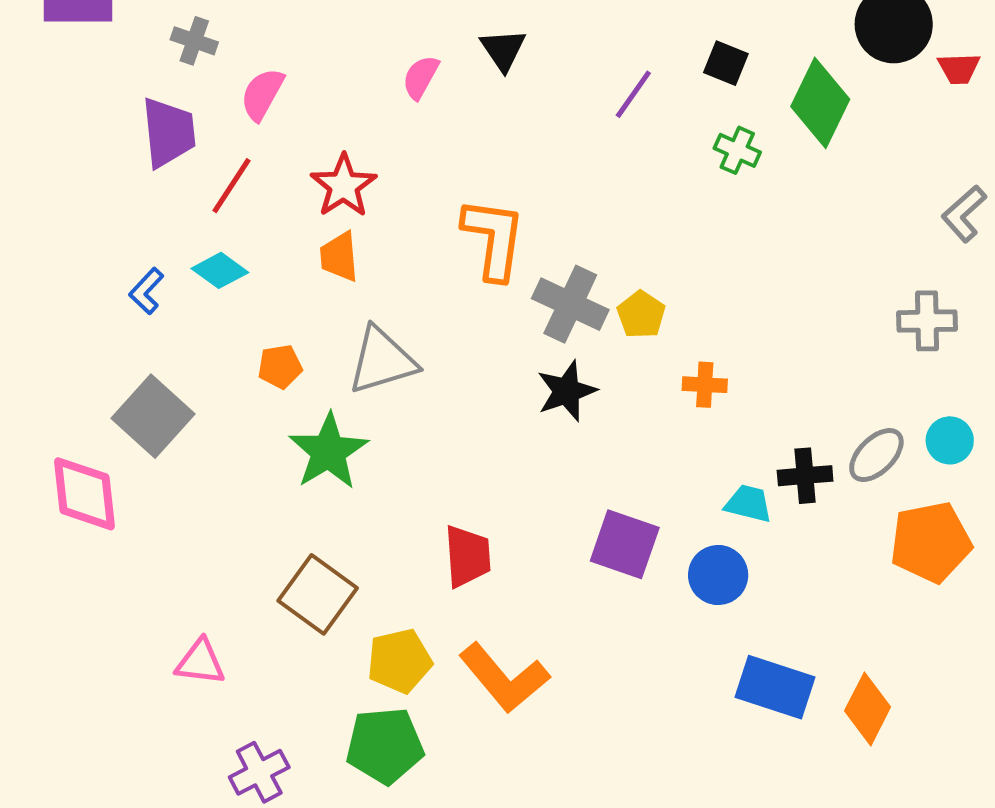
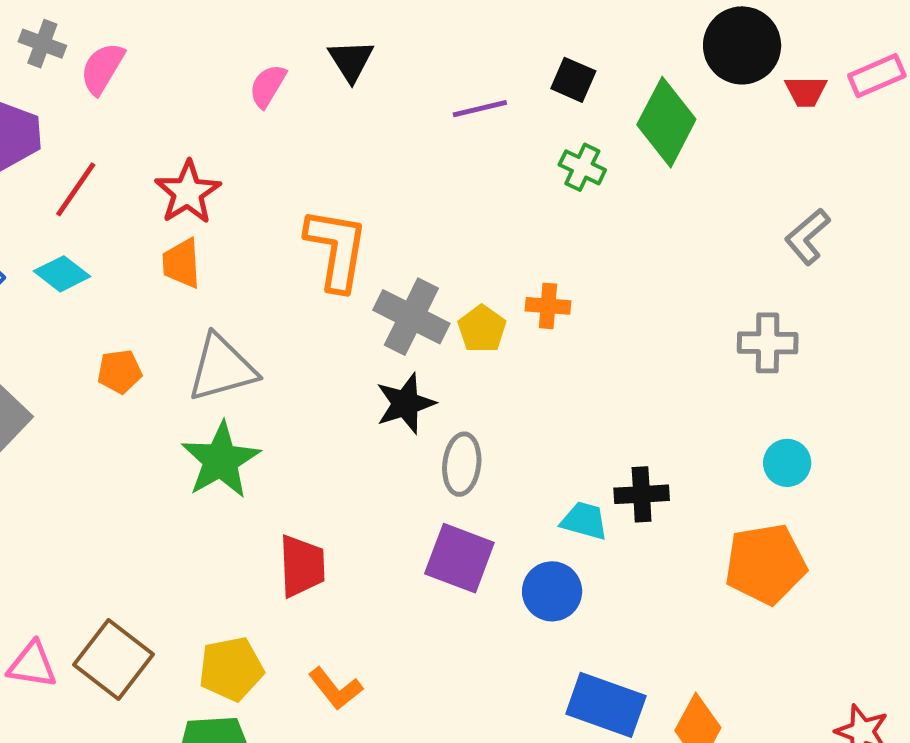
pink semicircle: (262, 94) -> (102, 68), moved
purple line: (633, 94) -> (480, 109), turned 40
orange cross: (705, 385) -> (548, 306), moved
green star: (328, 452) -> (221, 460), moved
gray ellipse: (876, 455) -> (462, 464), moved, turned -40
brown square: (318, 594) -> (114, 660), moved
orange L-shape: (504, 678) -> (335, 689), size x0.6

